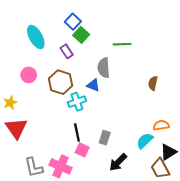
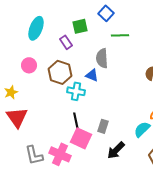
blue square: (73, 22) -> (106, 13), moved
green square: (81, 35) -> (80, 26), turned 35
cyan ellipse: (36, 37) -> (36, 28), turned 50
cyan cross: (77, 102) -> (76, 91), turned 30
pink square: (82, 150) -> (81, 138), size x1.5

